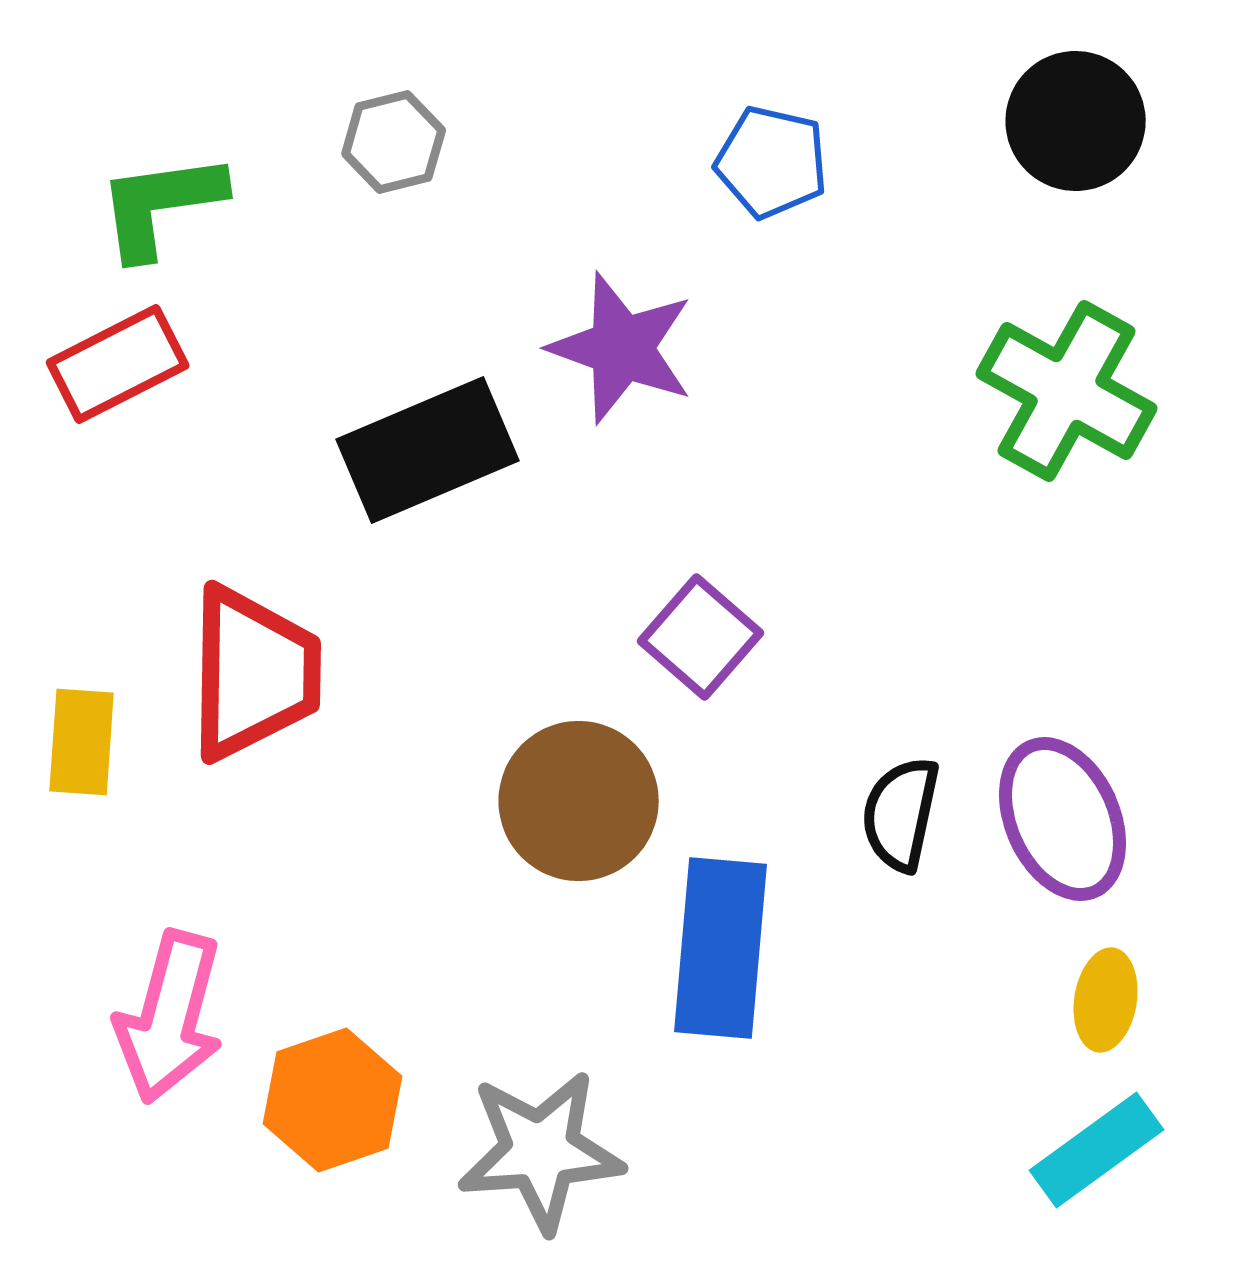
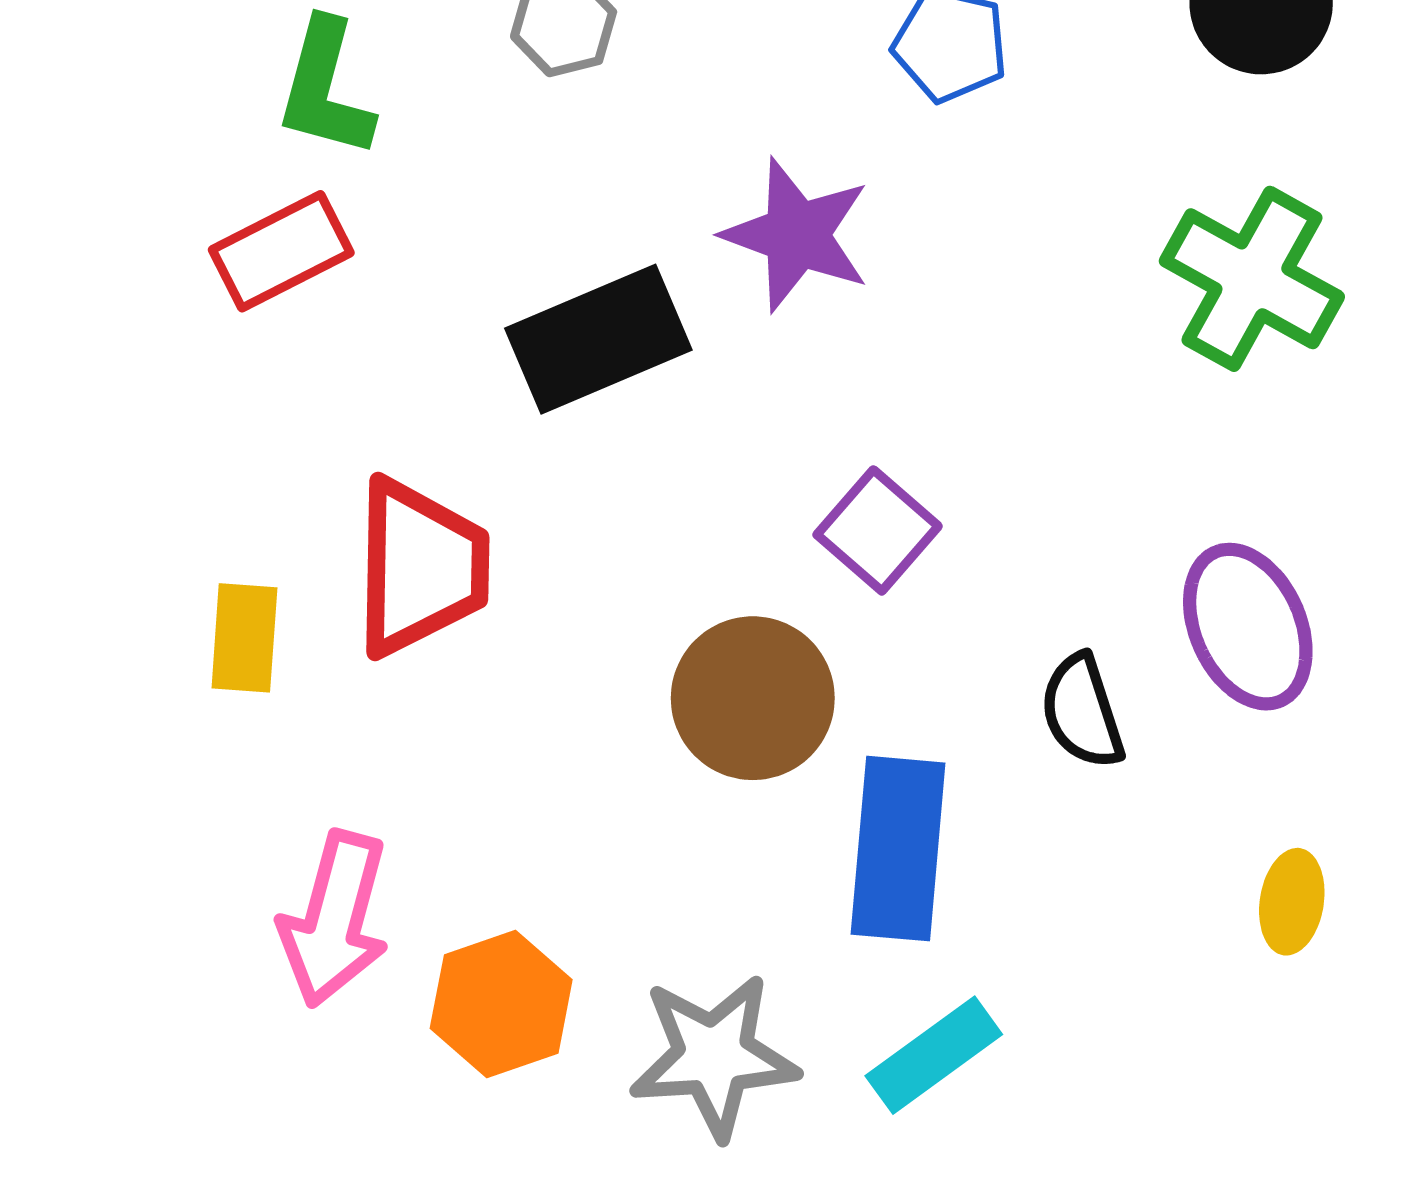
green L-shape: (161, 205) -> (325, 89), turned -67
black semicircle: (901, 814) -> (1082, 711), turned -30
purple ellipse: (1063, 819) -> (1248, 627), moved
cyan rectangle: (1097, 1150) -> (934, 1055), moved

